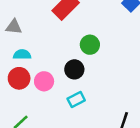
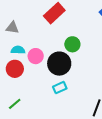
black circle: (74, 69) -> (59, 64), size x1.5
pink circle: (44, 81) -> (36, 56), moved

